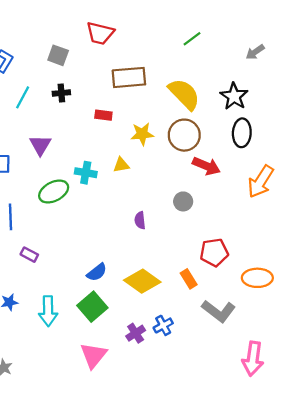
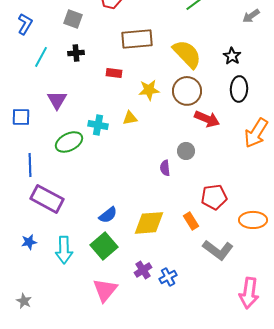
black star: (234, 96) -> (232, 56), size x0.7
purple semicircle: (140, 220) -> (165, 168), moved
purple rectangle: (29, 255) -> (47, 199), size x2.0
yellow diamond: (142, 281) -> (149, 223), turned -40
blue cross: (163, 325) -> (168, 277), moved

